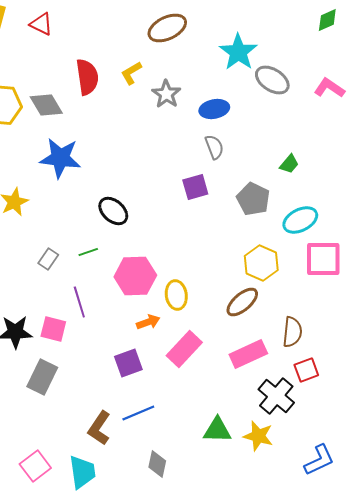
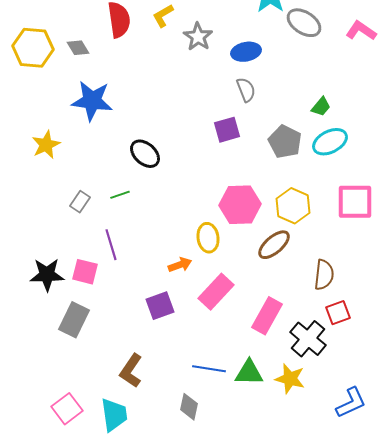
gray diamond: (46, 105) -> (78, 48), size x0.7
cyan ellipse: (300, 220) -> (330, 142), moved
pink hexagon: (135, 276) -> (240, 205), moved
pink rectangle: (248, 354) -> (267, 316), moved, turned -36
blue line: (138, 413) -> (209, 369), moved, turned 32

